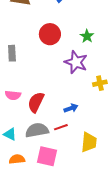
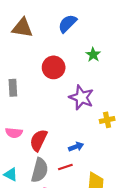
green star: (87, 36) -> (93, 55), moved
gray semicircle: (37, 130) -> (40, 170), turned 115

